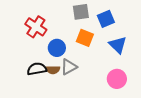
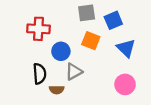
red cross: (36, 27) -> (38, 29), turned -30
black semicircle: (37, 69) -> (40, 74), turned 96
brown semicircle: (53, 70) -> (57, 90), moved

